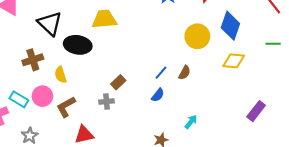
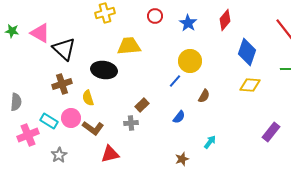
black triangle: (50, 23) -> (64, 49), moved
yellow circle: (197, 36) -> (190, 61), moved
blue line: (161, 73) -> (175, 81), moved
brown L-shape: (66, 107) -> (93, 128), turned -115

